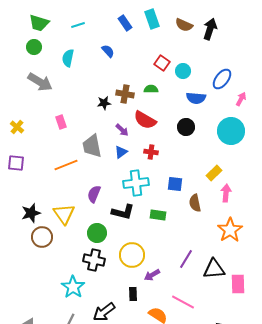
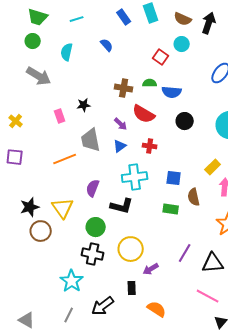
cyan circle: (183, 71) -> (182, 44), moved
blue semicircle: (196, 98) -> (172, 92), moved
black star: (104, 103) -> (84, 105), moved
green rectangle: (158, 215) -> (171, 209), moved
pink line: (183, 302) -> (208, 296), moved

